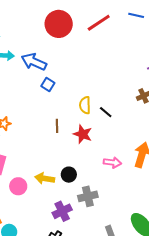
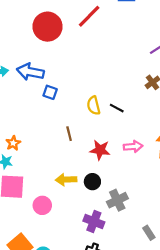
red star: (83, 134) -> (100, 150), moved
pink arrow: (112, 163) -> (133, 146), moved
yellow arrow: (45, 178) -> (66, 180), moved
purple cross: (62, 211) -> (94, 222), turned -30

